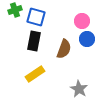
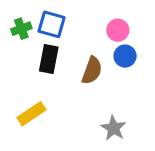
green cross: (15, 10) -> (21, 29), moved
yellow rectangle: (35, 74) -> (31, 114), moved

